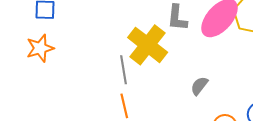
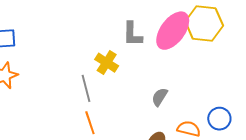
yellow cross: (148, 45) -> (107, 63), size x0.6

